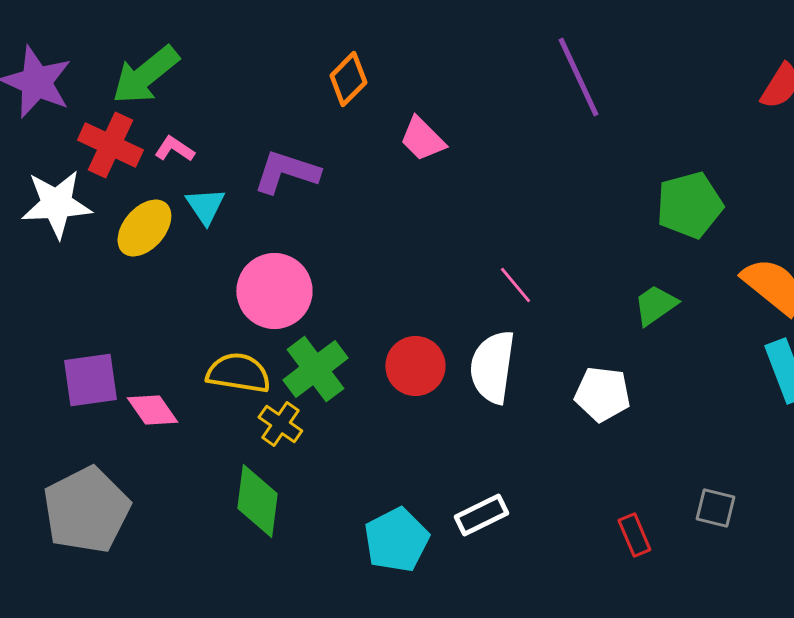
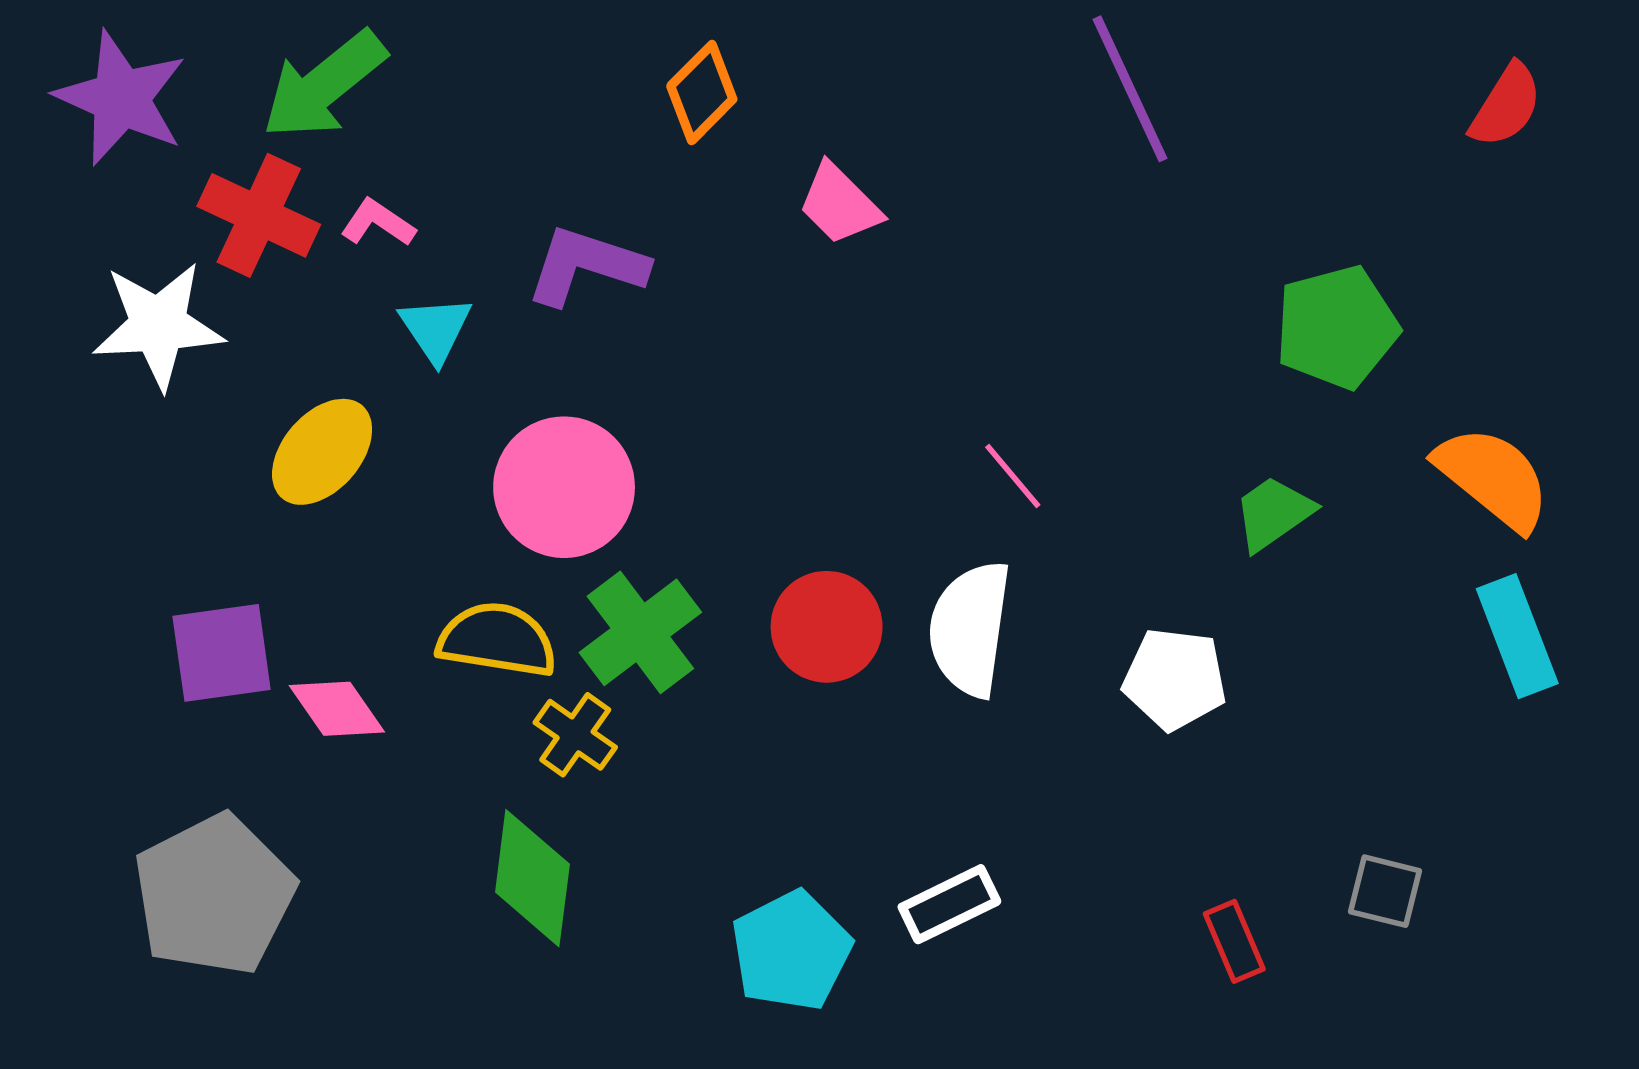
yellow ellipse: (144, 228) -> (322, 452), moved

